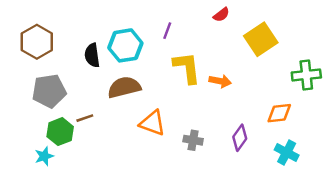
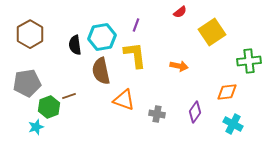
yellow L-shape: (187, 68) -> (135, 55), moved
brown semicircle: (124, 87) -> (101, 71), turned -88
gray pentagon: (49, 91) -> (27, 83), moved

